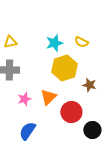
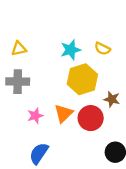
red circle: (71, 112) -> (91, 118), moved

